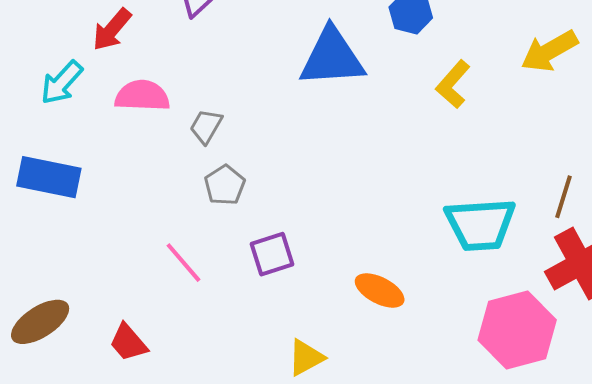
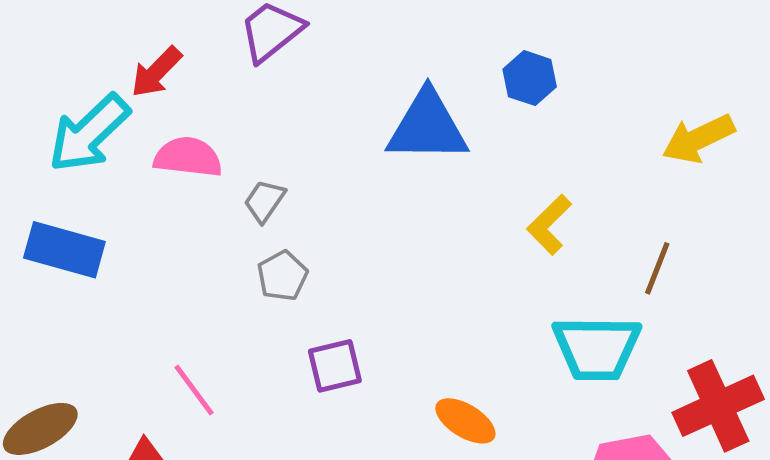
cyan arrow: (62, 83) -> (89, 133), size x1.5
yellow L-shape: (453, 84) -> (549, 225), moved
brown line: (564, 197) -> (657, 268), moved
pink line: (184, 263) -> (194, 390), moved

